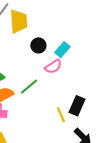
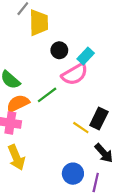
pink semicircle: (53, 67) -> (75, 74), size x1.4
yellow line: (61, 115) -> (81, 128), turned -35

